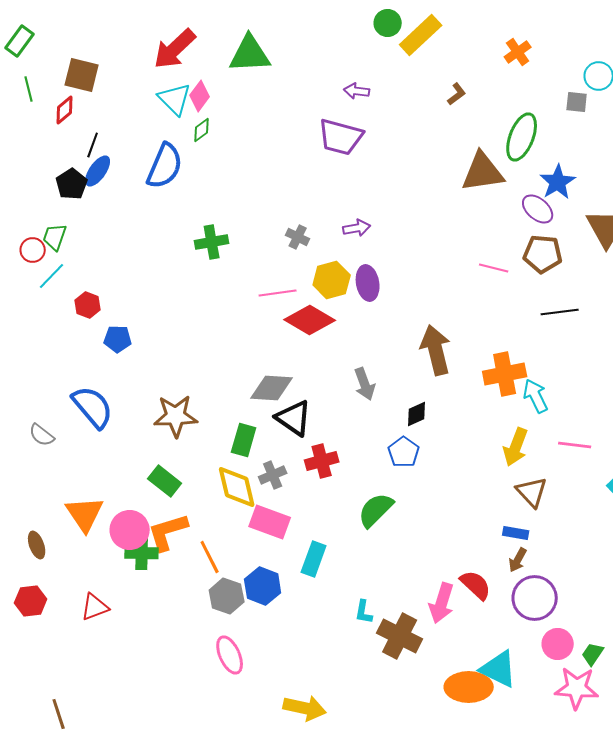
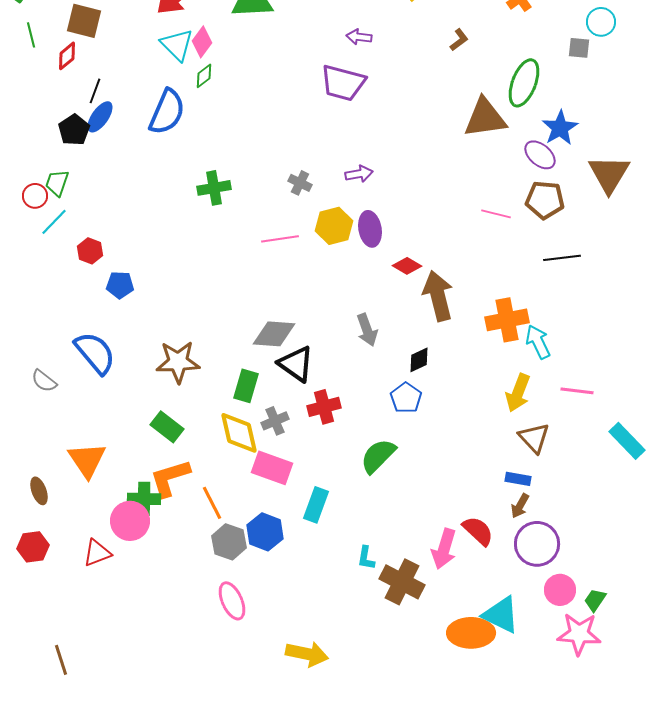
red diamond: (310, 320) -> (407, 266), moved, size x0.6
pink circle: (130, 530) -> (130, 521), moved

